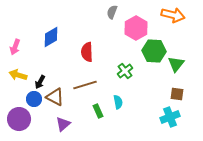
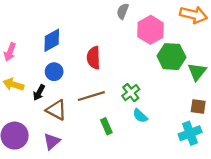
green cross: (125, 71) -> (131, 93), moved
blue circle: (34, 99) -> (54, 72), moved
cyan semicircle: (118, 102) -> (140, 116), moved, turned 144
purple triangle: (63, 124) -> (52, 141), moved

